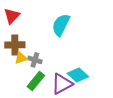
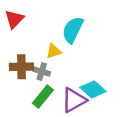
brown cross: (15, 45) -> (21, 67), moved
yellow triangle: (21, 58) -> (54, 51), moved

